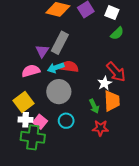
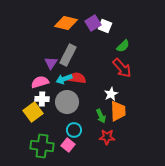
white square: (112, 13) -> (105, 26), moved
red arrow: (116, 72) -> (122, 68), moved
white cross: (26, 120) -> (42, 99), moved
pink square: (40, 122) -> (68, 145), moved

